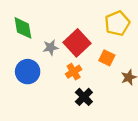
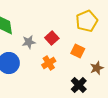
red square: (77, 43) -> (52, 38), size x0.6
black cross: (84, 97) -> (79, 85), moved

